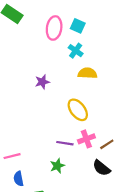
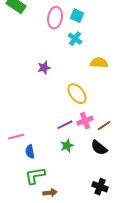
yellow semicircle: (87, 73) -> (99, 63), moved
purple line: (65, 143) -> (65, 125), turned -35
green star: (57, 166) -> (67, 146), moved
blue semicircle: (19, 179) -> (30, 152), moved

